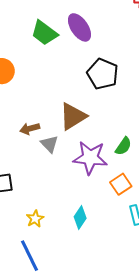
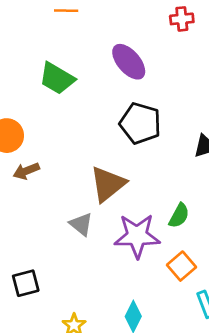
purple ellipse: (79, 27) -> (129, 62), moved
brown arrow: (30, 129) -> (26, 171), moved

